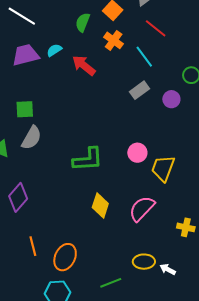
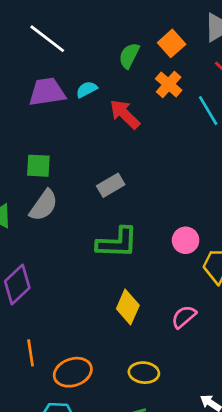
gray rectangle: (139, 90) -> (111, 185), moved
pink semicircle: (142, 209) -> (184, 317), size x0.7
orange ellipse: (65, 257) -> (73, 372), turned 40
yellow ellipse: (144, 262) -> (144, 373), moved

